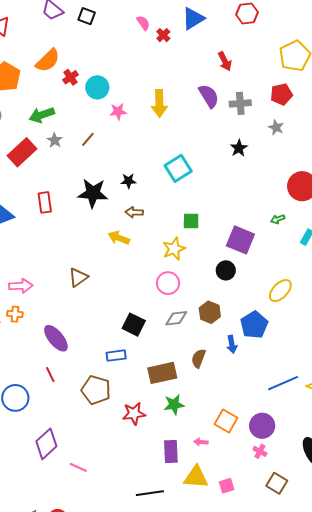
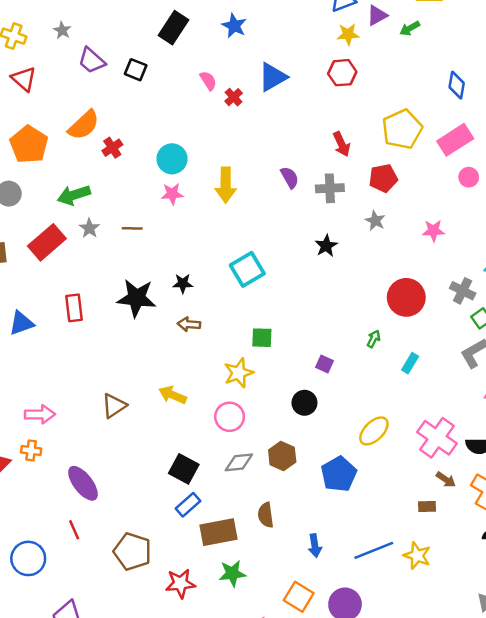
red arrow: (225, 61) -> (342, 144), moved
cyan circle: (97, 87) -> (172, 159), moved
purple semicircle: (209, 96) -> (290, 177), size x0.7
brown line: (88, 139) -> (132, 228), turned 49
green arrow: (278, 219) -> (374, 339), turned 136
yellow arrow: (119, 238) -> (172, 395), moved
purple square: (240, 240) -> (325, 364), size x0.5
blue arrow: (232, 344) -> (315, 546), moved
blue rectangle: (116, 356) -> (188, 505), moved, turned -36
brown semicircle: (198, 358) -> (266, 515), turned -30

